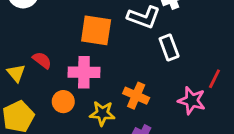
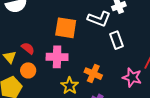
orange circle: (63, 102) -> (28, 70), moved
yellow star: (102, 113) -> (70, 86), turned 30

